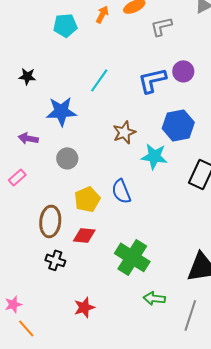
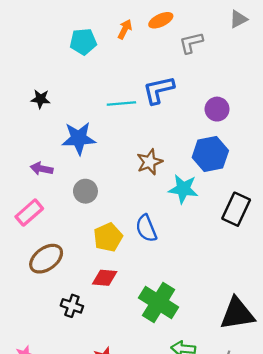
purple circle: (183, 71) -> (217, 109), moved
cyan line: (99, 80) -> (121, 103), turned 50
blue L-shape: (152, 80) -> (159, 90), moved
pink rectangle: (17, 177) -> (29, 213), size x1.4
brown ellipse: (50, 221) -> (46, 259), moved, turned 48

